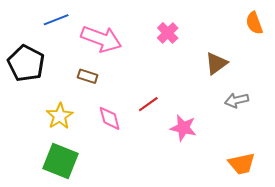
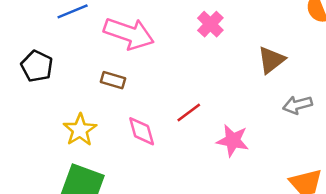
black pentagon: (26, 63) -> (37, 66), size x0.7

